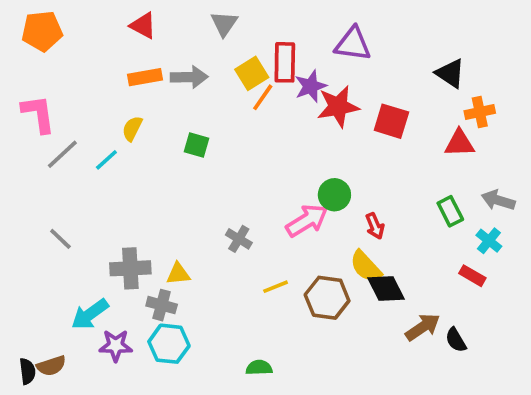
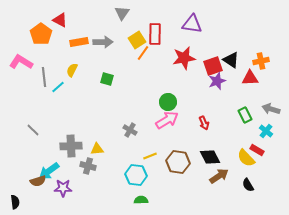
red triangle: (143, 26) -> (60, 20), moved
orange pentagon: (42, 31) -> (41, 34), moved, turned -30
black triangle: (450, 73) -> (231, 60), moved
purple star: (311, 86) -> (217, 81), moved
pink L-shape: (38, 114) -> (21, 62), turned -50
red square: (391, 121) -> (213, 66), turned -36
gray line: (62, 154) -> (44, 77), moved, turned -54
green circle: (334, 195) -> (168, 102), moved
yellow semicircle: (366, 266) -> (246, 158), moved
brown arrow: (423, 327) -> (219, 176), moved
cyan hexagon: (169, 344) -> (136, 175), moved
brown semicircle: (51, 366) -> (38, 181), moved

